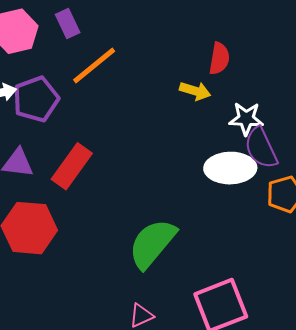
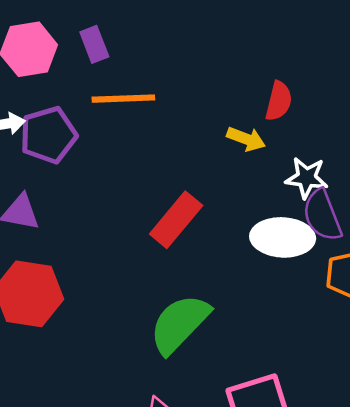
orange line: (94, 65) -> (123, 99), turned 33
red rectangle: (72, 166) -> (176, 220), moved

